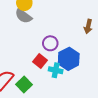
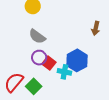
gray semicircle: (23, 16) -> (37, 36), moved
purple circle: (50, 43) -> (39, 58), moved

